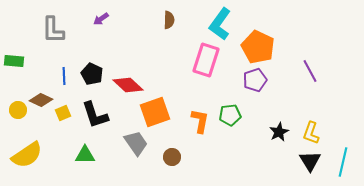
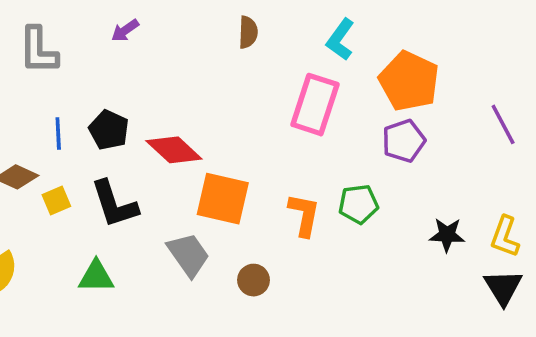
cyan L-shape: (220, 24) -> (340, 39), size x0.7
orange square: (155, 112) -> (223, 199), turned 32
black star: (279, 132) -> (447, 235), turned 30

